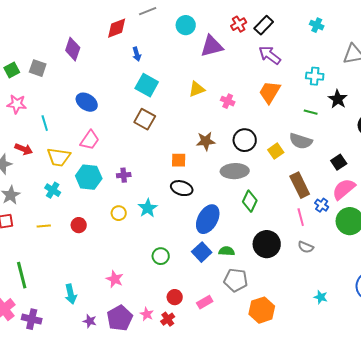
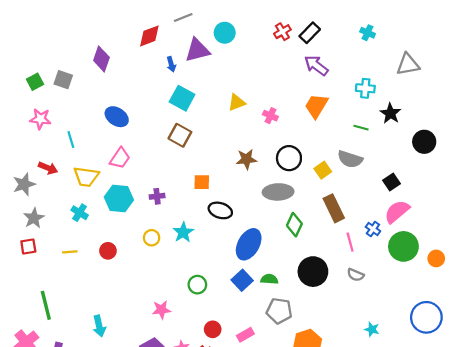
purple triangle: (212, 46) -> (197, 50), moved
orange square: (179, 160) -> (202, 182), moved
brown rectangle: (300, 185) -> (334, 208), moved
pink star: (115, 279) -> (161, 310), moved, turned -30

